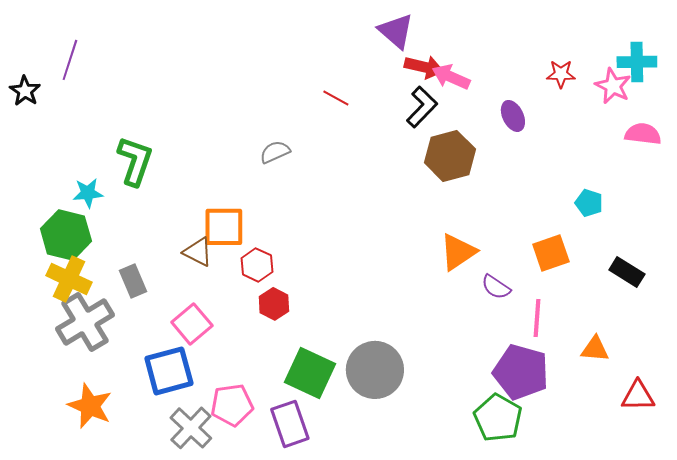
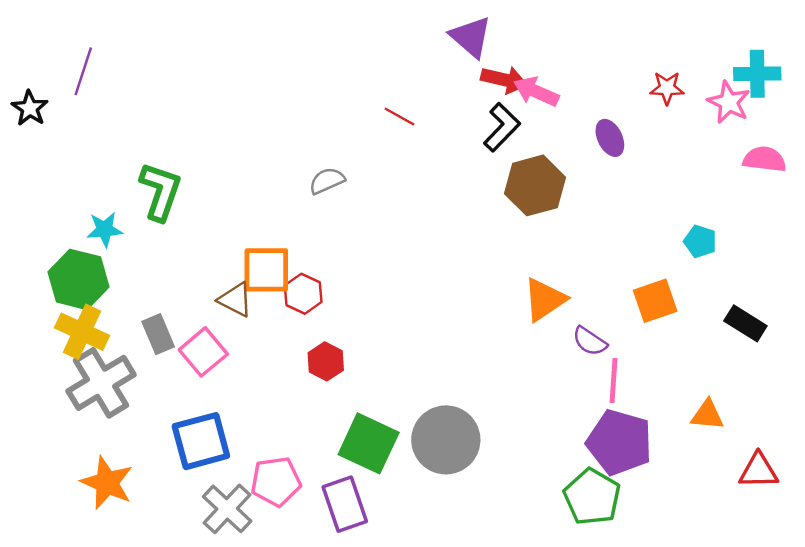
red hexagon: (257, 265) -> (303, 294), moved
pink line: (537, 318) -> (613, 380), moved
pink square: (192, 324) -> (203, 352), moved

